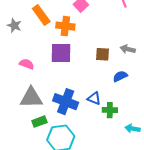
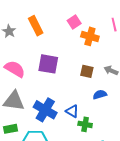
orange cross: (65, 26) -> (90, 36), moved
pink semicircle: (27, 64) -> (15, 69), size x1.5
green rectangle: (39, 122) -> (10, 129), moved

